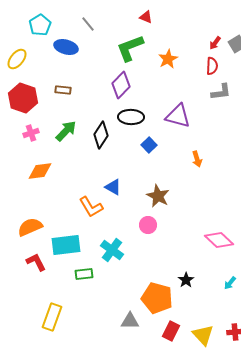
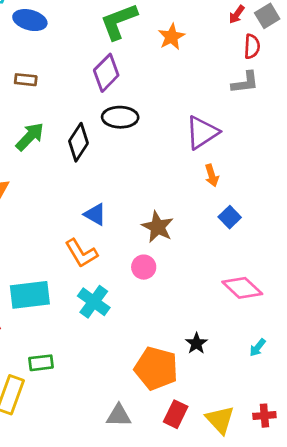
red semicircle: (212, 66) -> (252, 46), moved
purple triangle: (178, 116) -> (202, 132), moved, turned -48
blue square: (149, 145) -> (230, 217), moved
orange L-shape: (91, 207) -> (81, 253), moved
green rectangle: (84, 274) -> (41, 363), moved
gray triangle: (130, 321) -> (119, 416), moved

